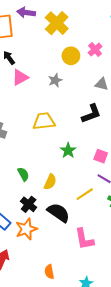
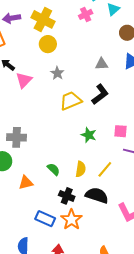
pink cross: (95, 50) -> (86, 14), moved, turned 32
yellow circle: (71, 56) -> (48, 44), moved
yellow trapezoid: (44, 121) -> (71, 101), moved
yellow line: (85, 194) -> (105, 169), moved

